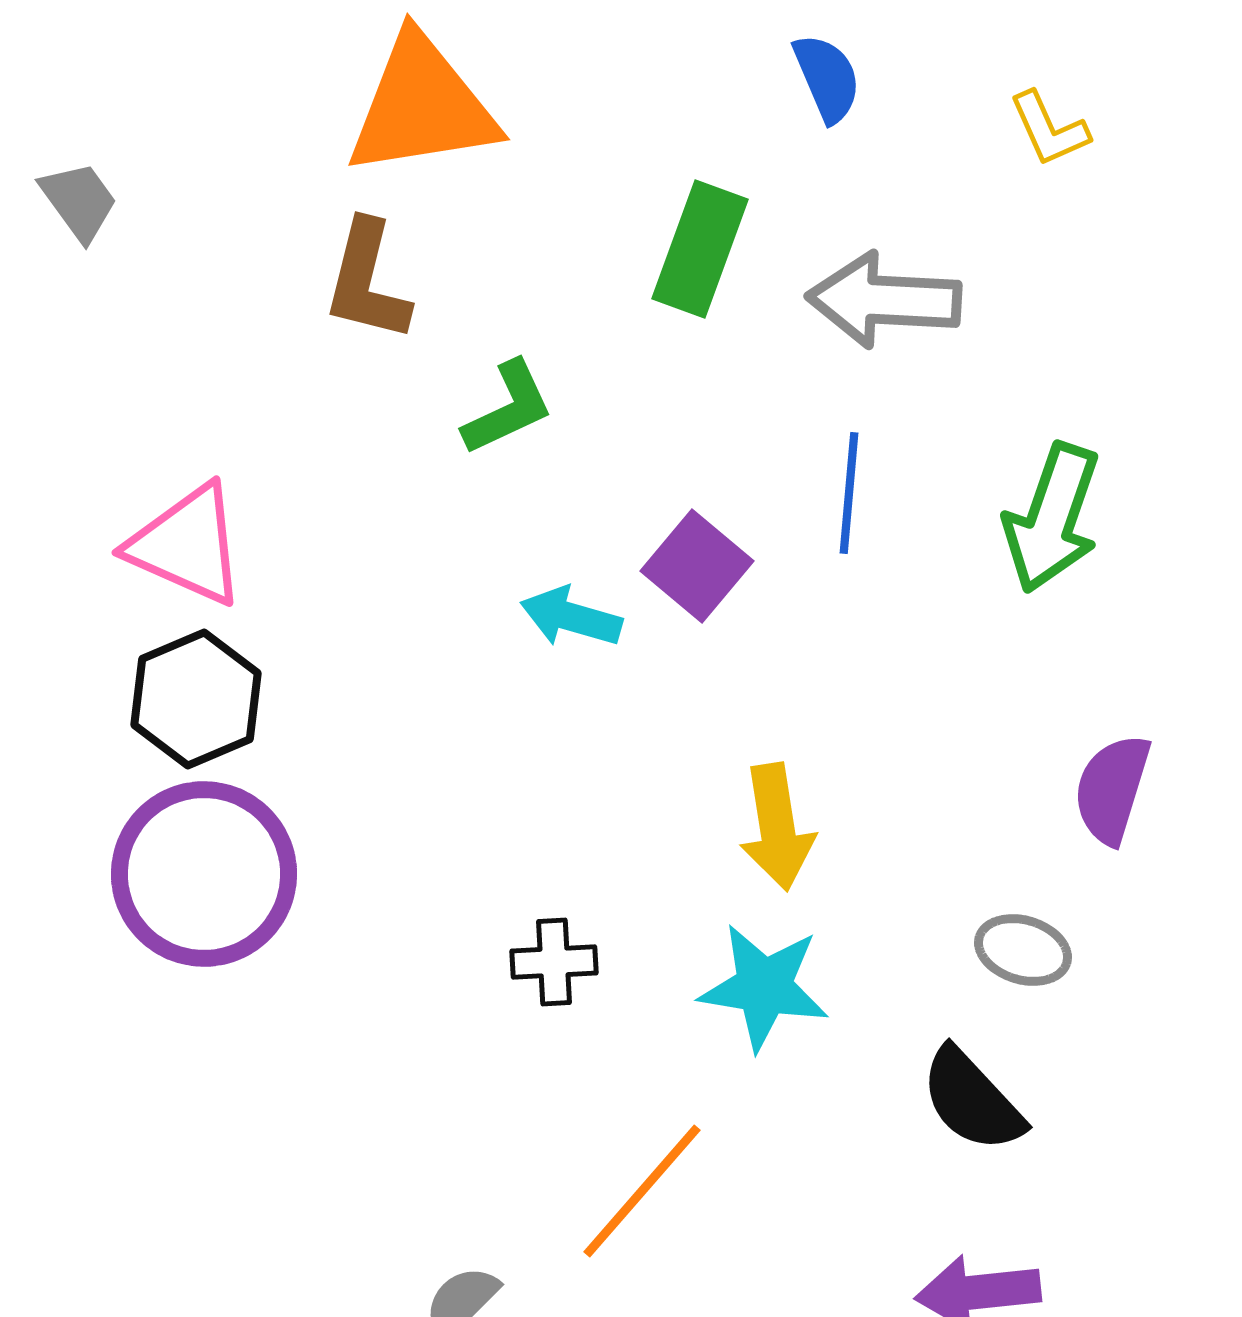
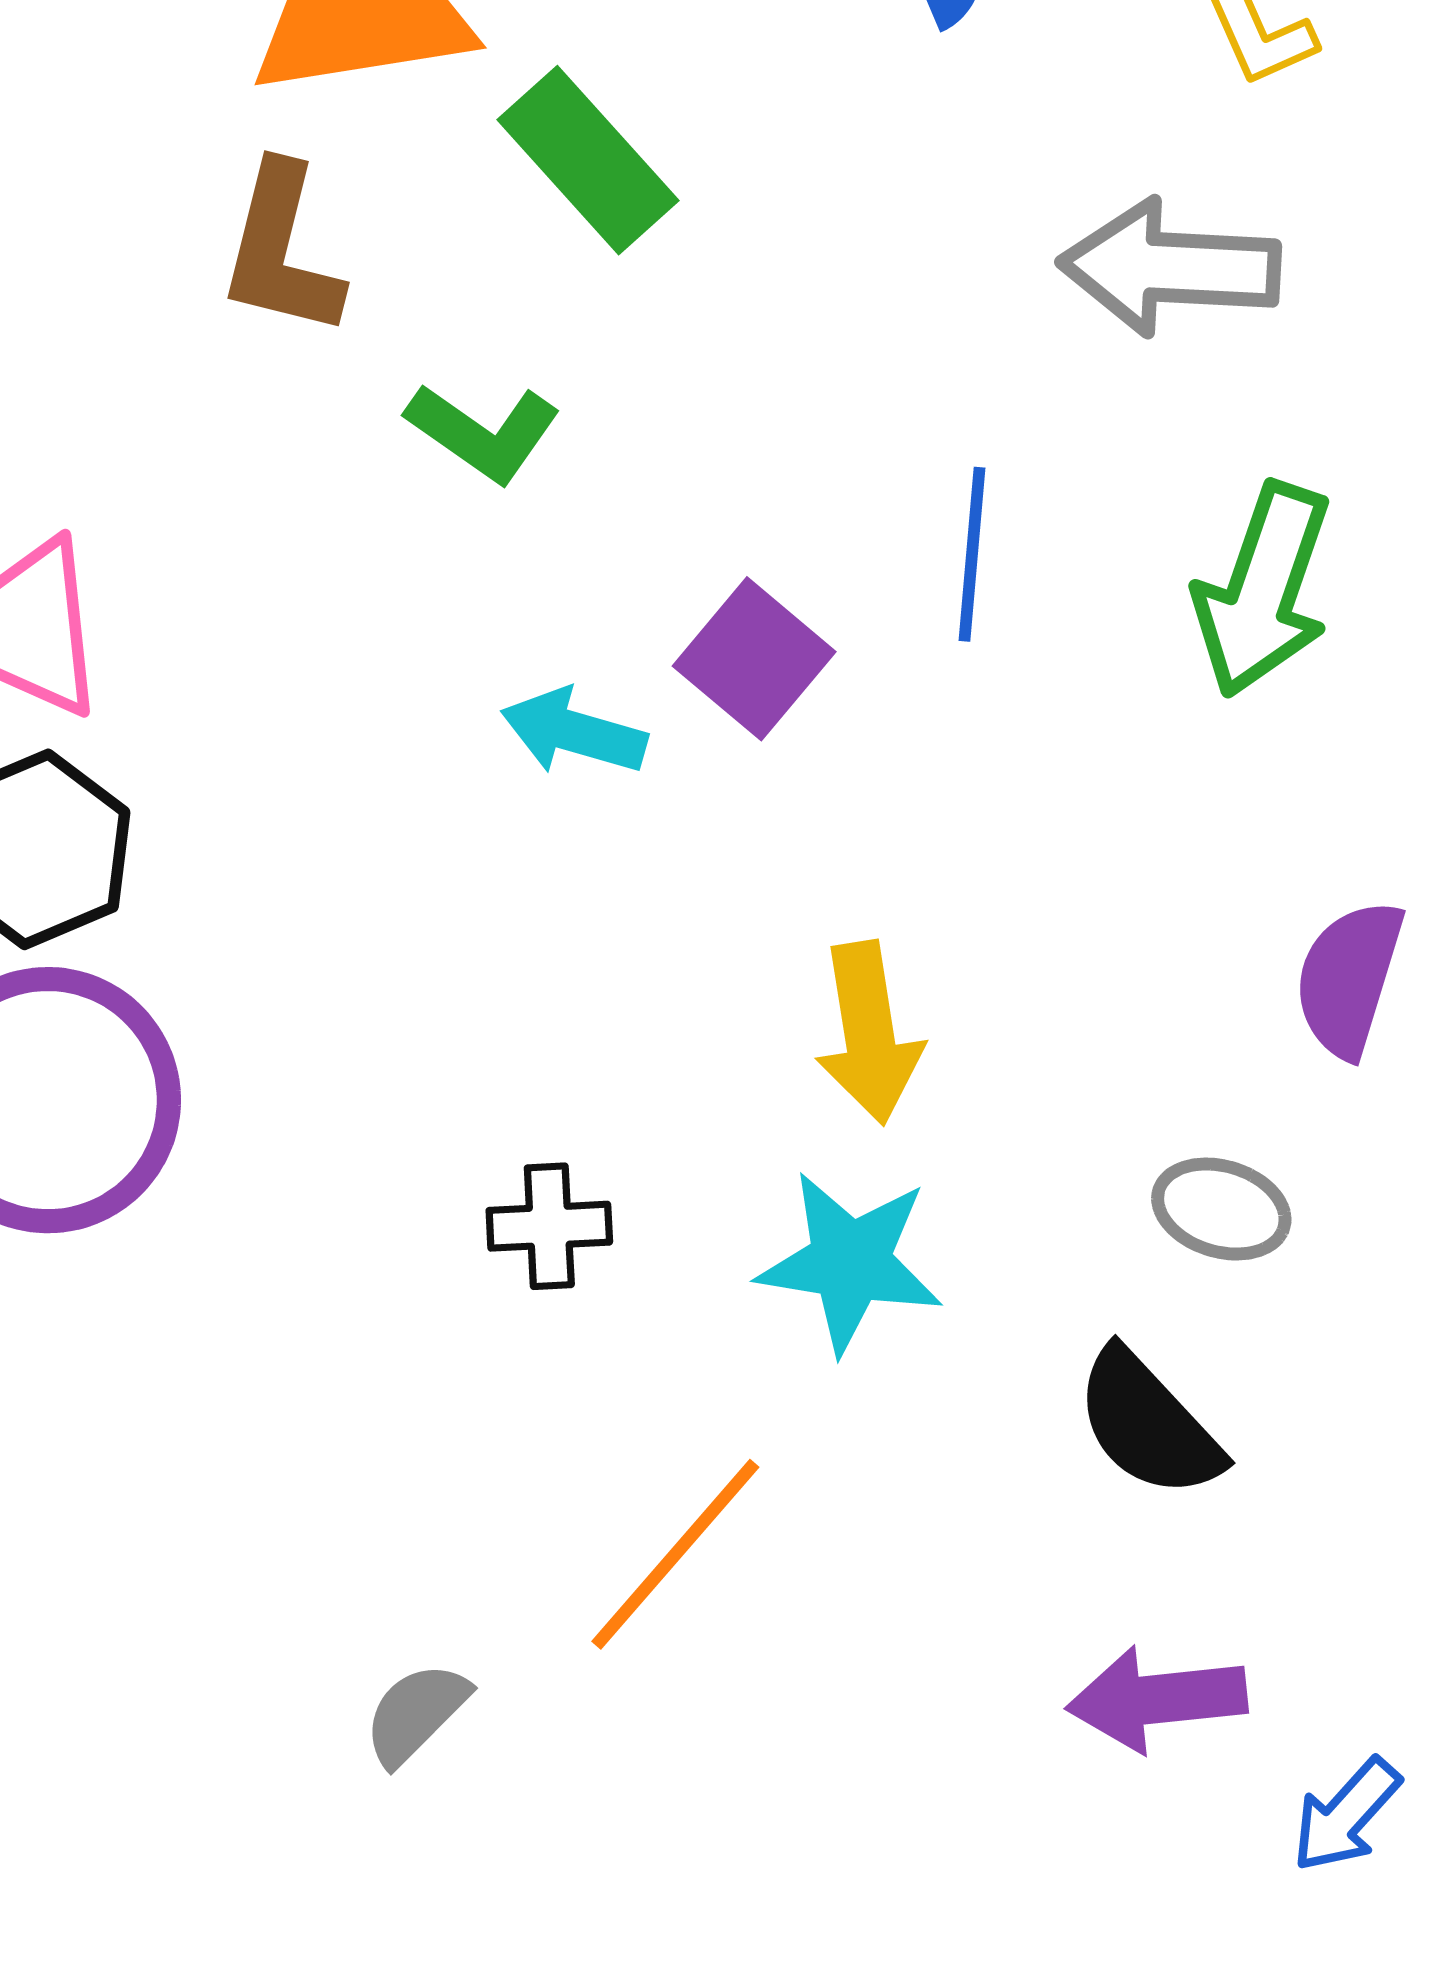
green rectangle: (700, 249) -> (588, 160), moved, turned -62
gray arrow: (884, 300) -> (1170, 268), moved
green L-shape: (508, 408) -> (483, 432), turned 60

